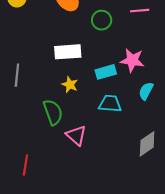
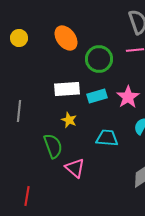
green circle: (102, 20) -> (99, 59), size x1.4
pink star: (132, 60) -> (128, 97), turned 30
cyan rectangle: (106, 72) -> (97, 96), moved

